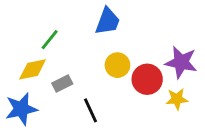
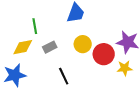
green line: (50, 40) -> (35, 26), turned -49
gray rectangle: (62, 83) -> (50, 47), moved

